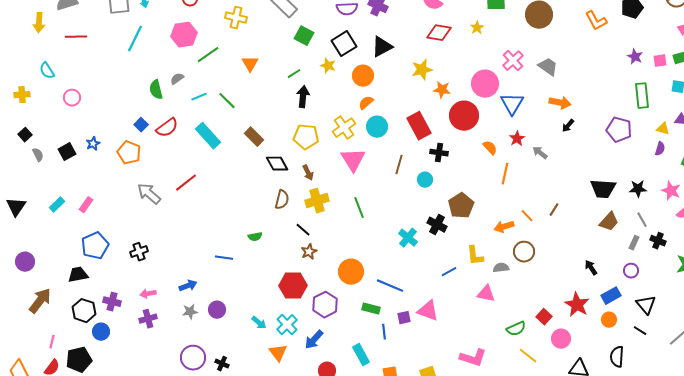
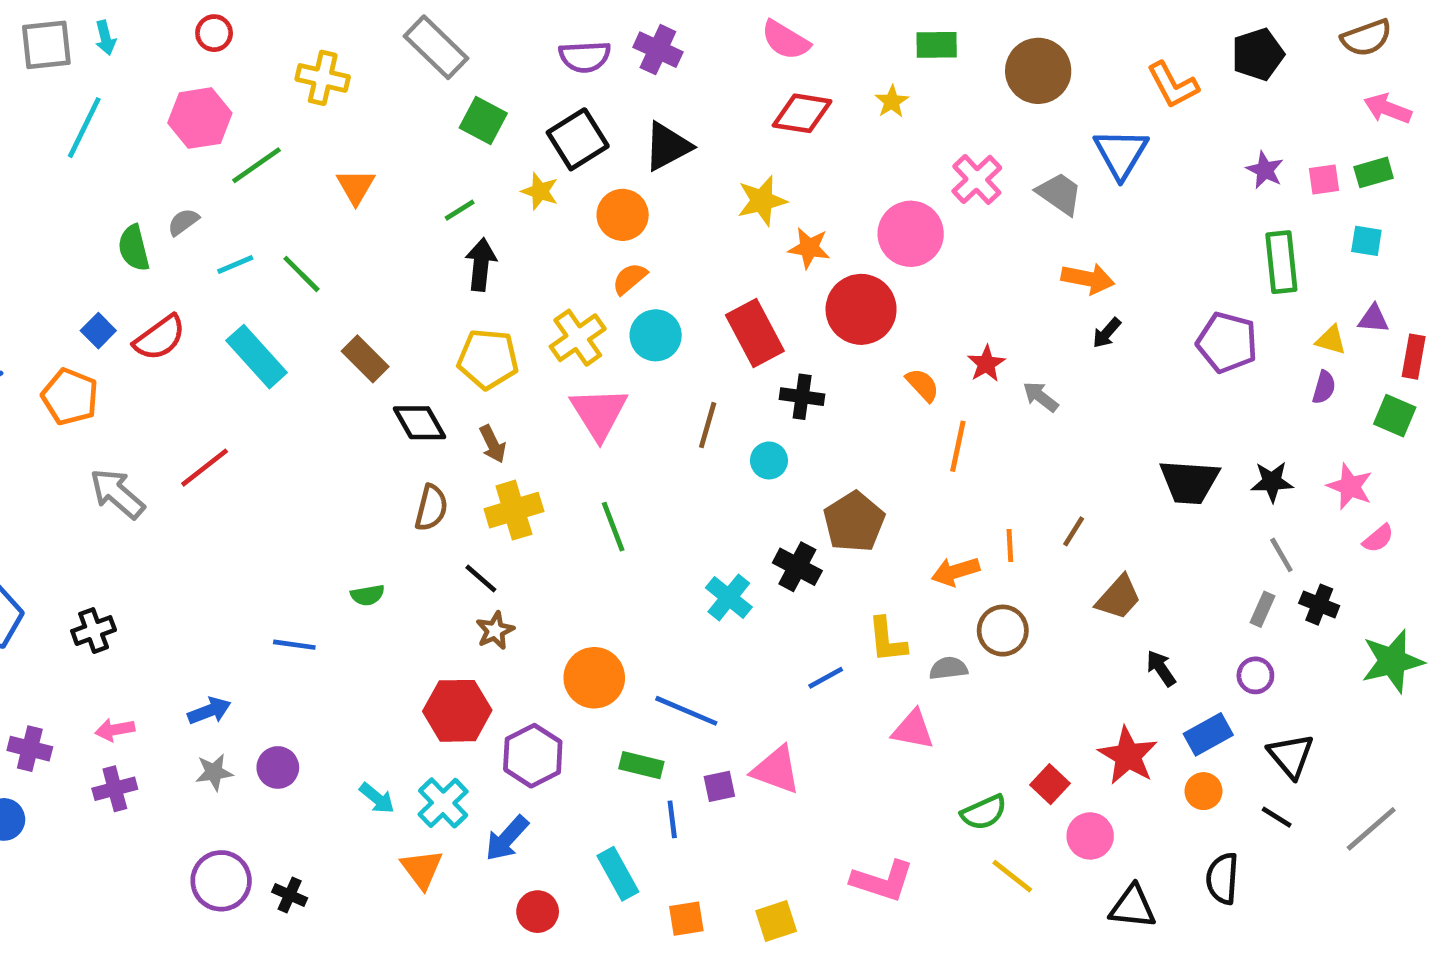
blue triangle: (512, 104) -> (1121, 153), moved
orange line: (527, 216) -> (1010, 546), turned 40
brown trapezoid: (609, 222) -> (1118, 597), moved

